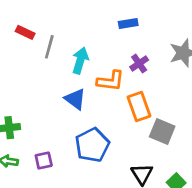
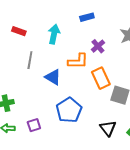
red rectangle: (25, 32) -> (19, 31), moved
gray line: (49, 47) -> (30, 60), moved
cyan arrow: (80, 61) -> (54, 34), moved

